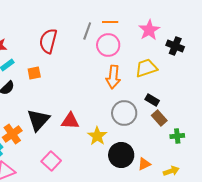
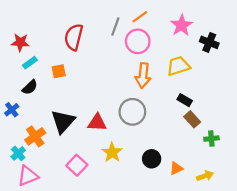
orange line: (110, 22) -> (140, 17), turned -35
gray circle: (124, 113) -> (132, 112), moved
yellow star: (97, 136) -> (112, 152), moved
black circle: (121, 155) -> (152, 159), size x0.7

